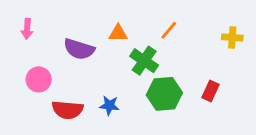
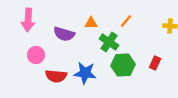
pink arrow: (27, 29) -> (28, 20), size x1.6
blue star: (109, 105) -> (85, 73), size x1.6

